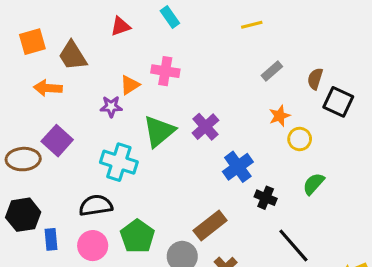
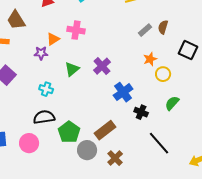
brown semicircle: (315, 79) -> (163, 27), moved
green triangle: (159, 131) -> (72, 69), size x0.7
cyan cross: (119, 162) -> (46, 89), size x0.6
black semicircle: (96, 205) -> (44, 117), moved
green pentagon: (137, 236) -> (69, 132), moved

